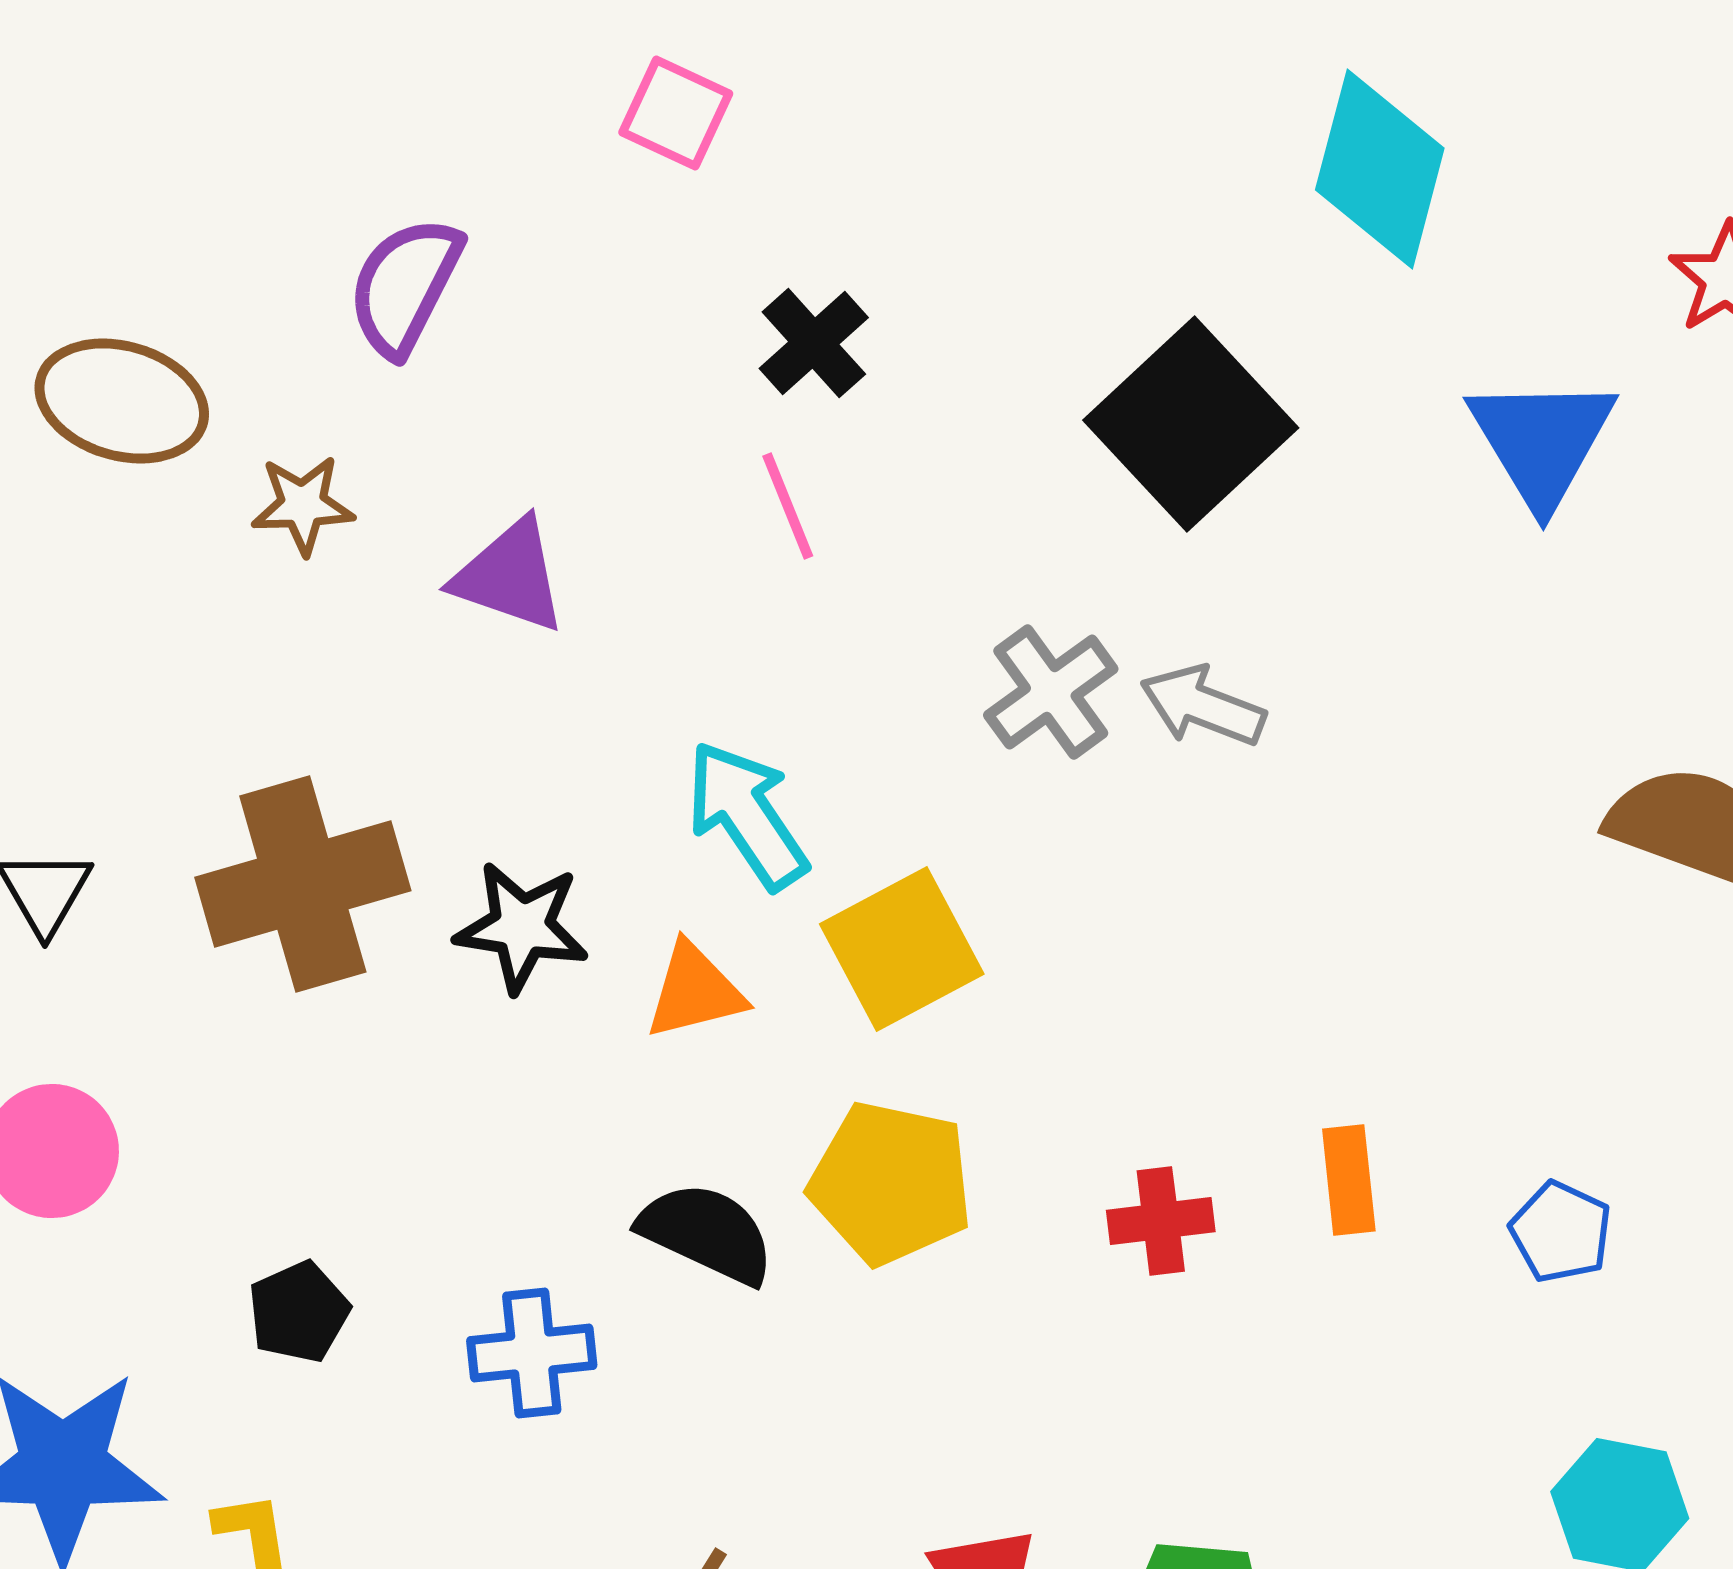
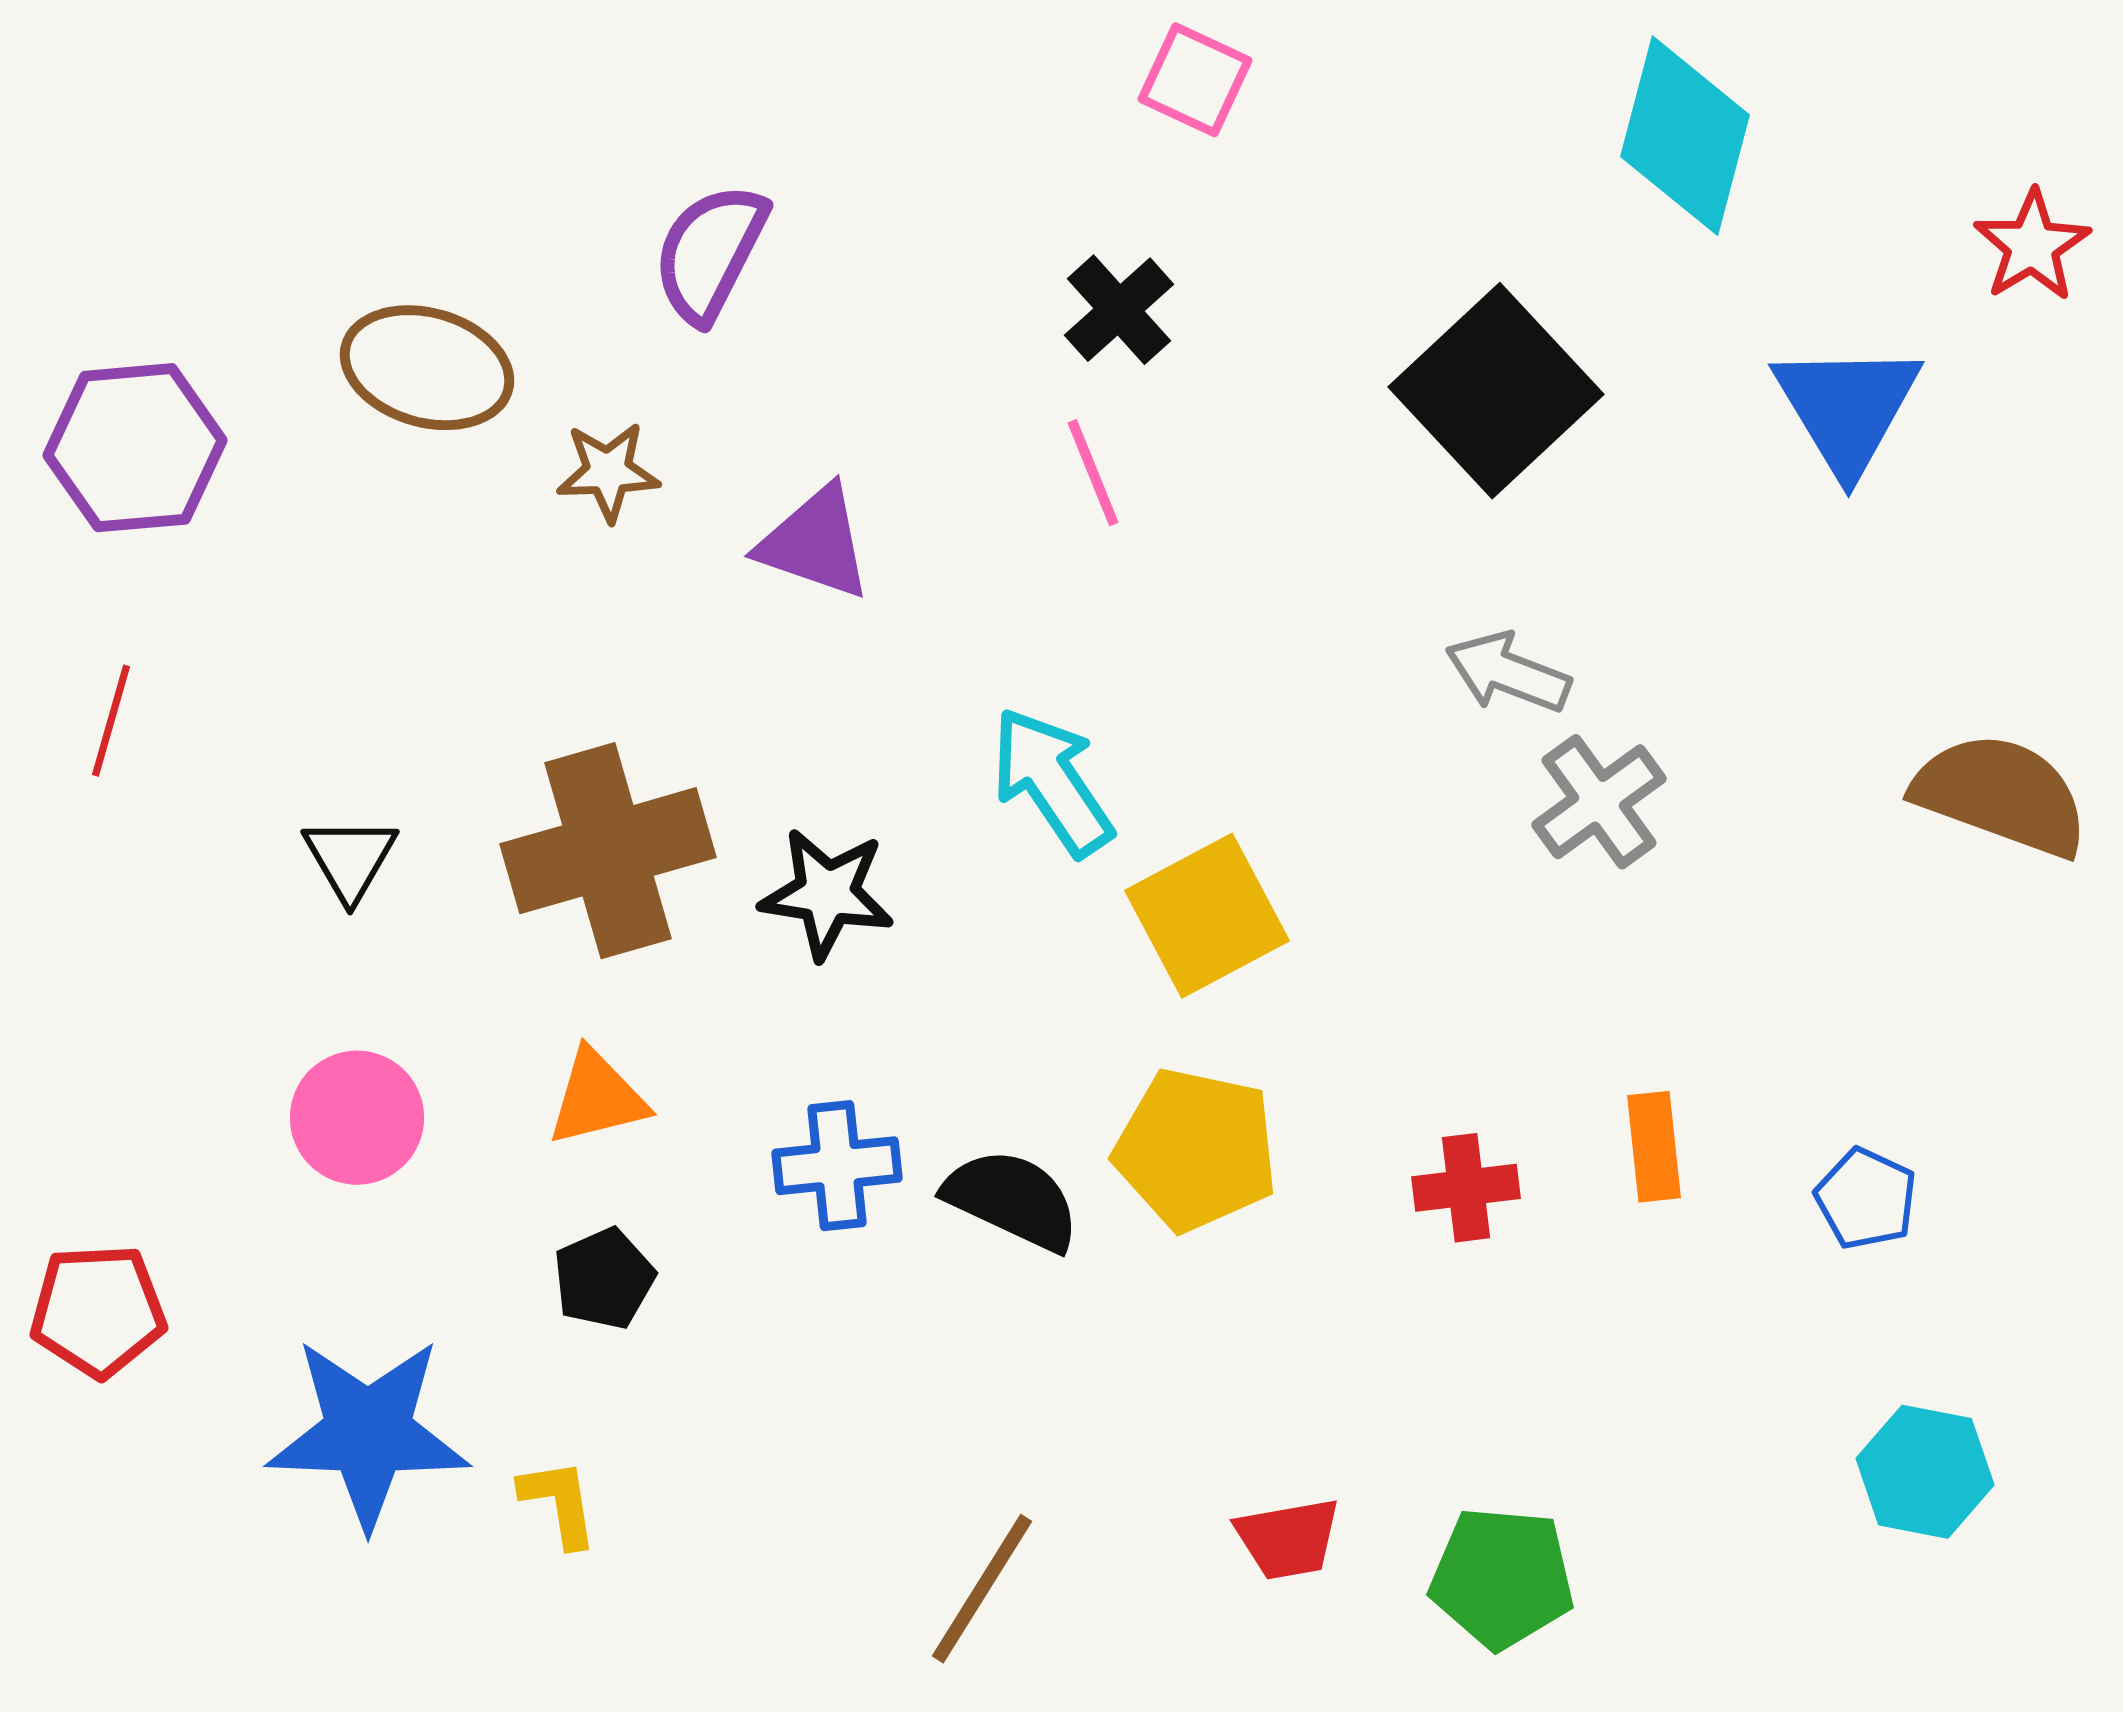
pink square: (676, 113) -> (1195, 80), moved
gray cross: (1051, 692) -> (1599, 802), moved
orange triangle: (695, 991) -> (597, 1098), moved
blue cross: (532, 1353) -> (837, 1166), moved

